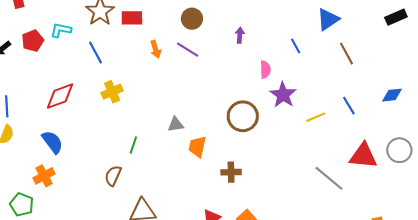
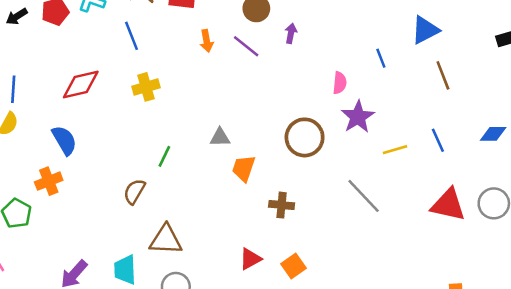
purple arrow: (240, 35) -> (291, 33), moved
gray line: (329, 178) -> (364, 196), moved

